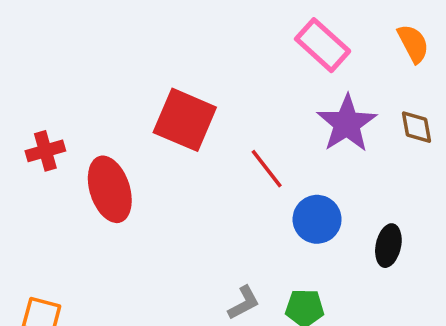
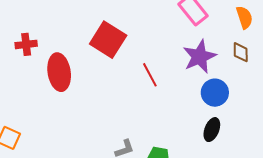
brown diamond: (416, 127) -> (241, 52), moved
blue circle: (317, 219) -> (215, 93), moved

